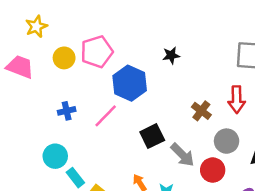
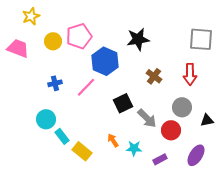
black star: (171, 55) -> (138, 39), size x1.6
brown cross: (201, 111) -> (154, 76), moved

